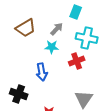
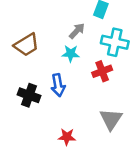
brown trapezoid: (26, 28) -> (26, 45), moved
black cross: (19, 94) -> (29, 95), moved

